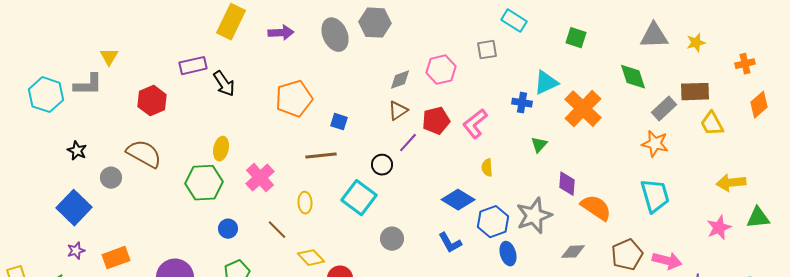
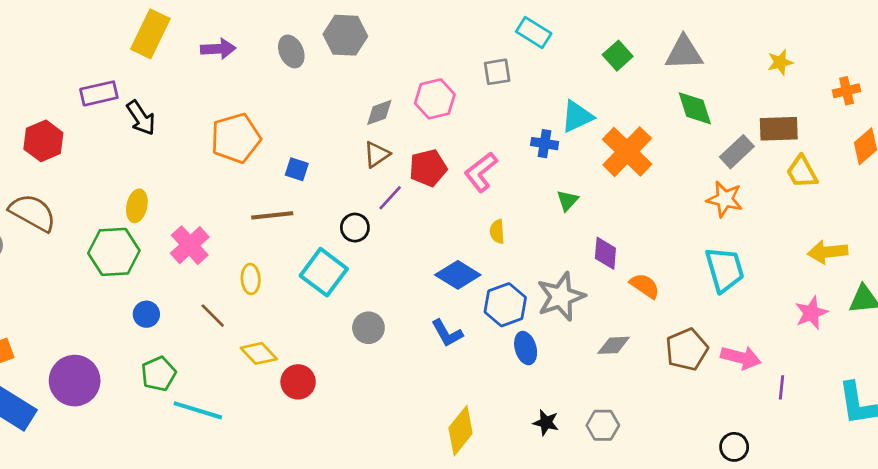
gray ellipse: (335, 35) -> (291, 51), size x0.7
gray triangle: (654, 36) -> (684, 53), moved
green square: (576, 38) -> (618, 56), turned 30
orange semicircle: (596, 208) -> (645, 286), size x0.7

